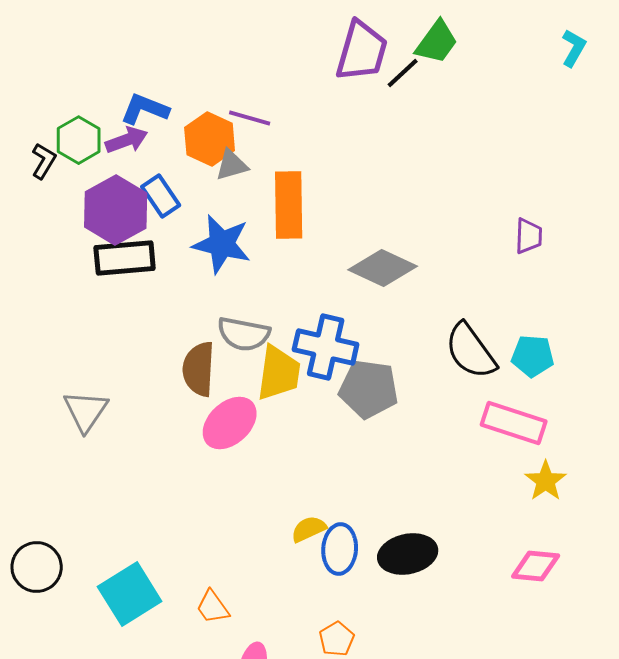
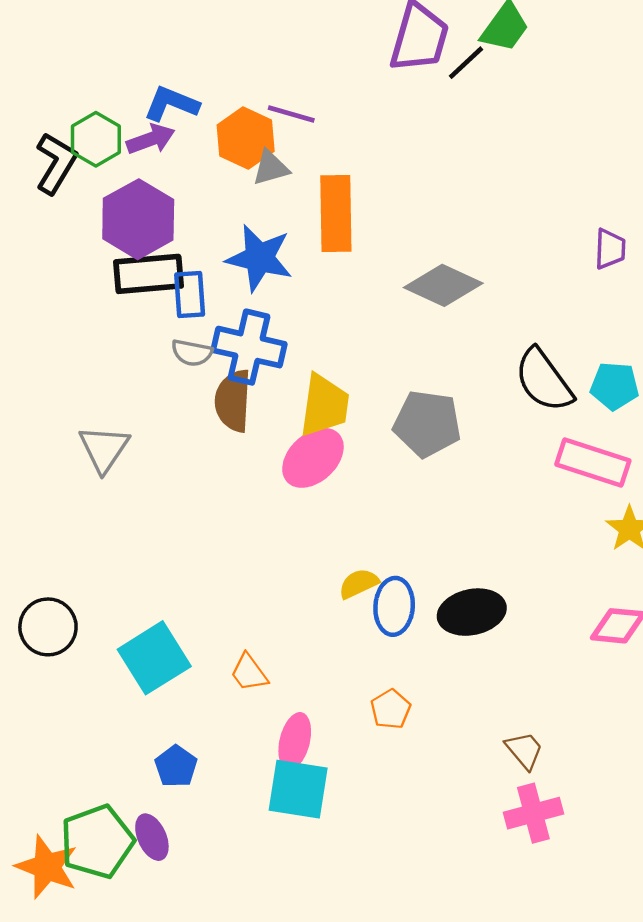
black L-shape: (44, 161) -> (56, 163), size x1.5
blue rectangle: (161, 196) -> (190, 295), moved, turned 30
gray semicircle: (244, 334) -> (192, 353), moved, size x0.7
blue cross: (326, 347) -> (249, 347), moved
pink ellipse: (230, 423) -> (313, 458), moved

